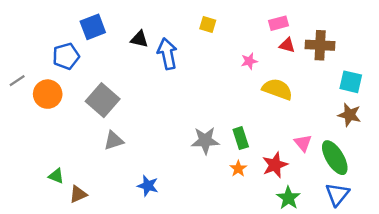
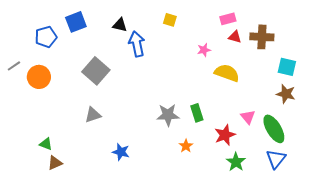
black triangle: (139, 39) -> (120, 25), moved
blue pentagon: (66, 56) -> (46, 37), moved
gray square: (103, 100) -> (96, 71), moved
orange star: (238, 169) -> (186, 146), moved
brown triangle: (78, 194) -> (55, 163), moved

